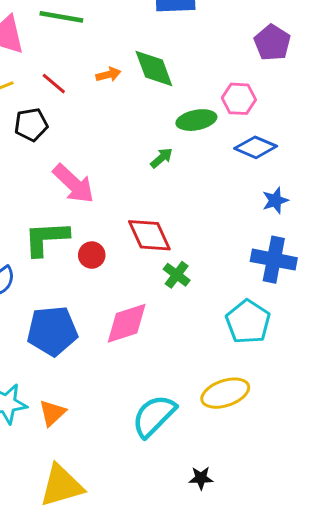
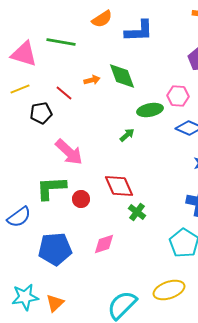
red line: (54, 84) -> (64, 93), moved
pink diamond: (127, 323) -> (104, 244), size x0.7

